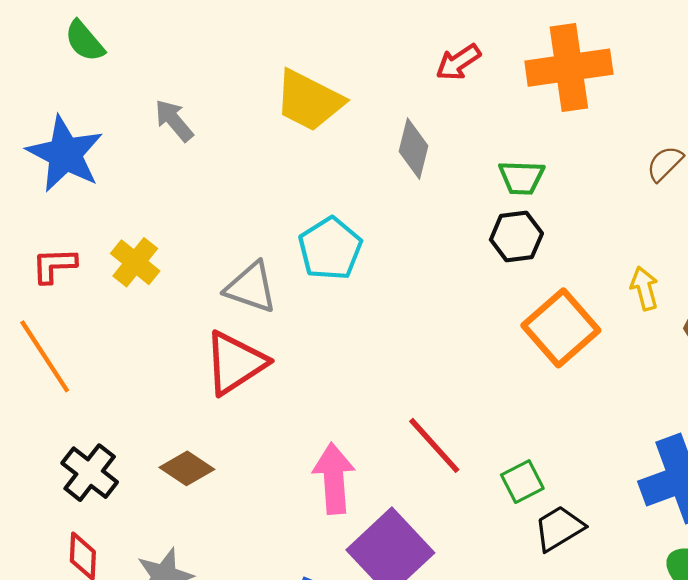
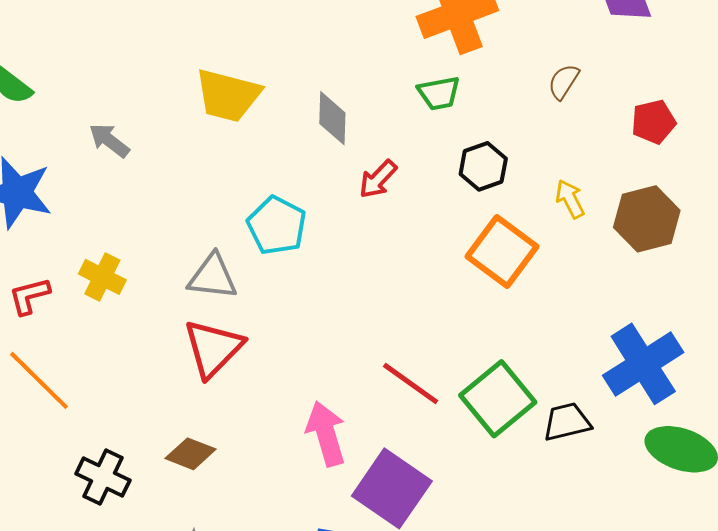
red arrow: (458, 62) -> (378, 179), moved
green trapezoid: (522, 178) -> (439, 93), moved
black hexagon: (516, 236) -> (483, 166), moved
green square: (522, 482) -> (498, 399), size x1.8
black trapezoid: (559, 528) -> (567, 422), moved, turned 30

